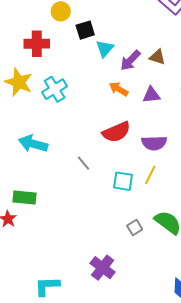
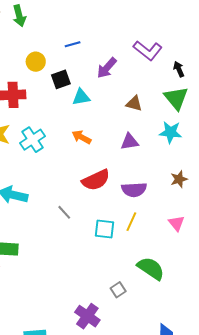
cyan triangle: (105, 49) -> (81, 97), turned 42
purple arrow: (130, 60) -> (107, 68), moved
orange arrow: (119, 89) -> (82, 137), moved
gray square: (135, 228) -> (118, 290), moved

